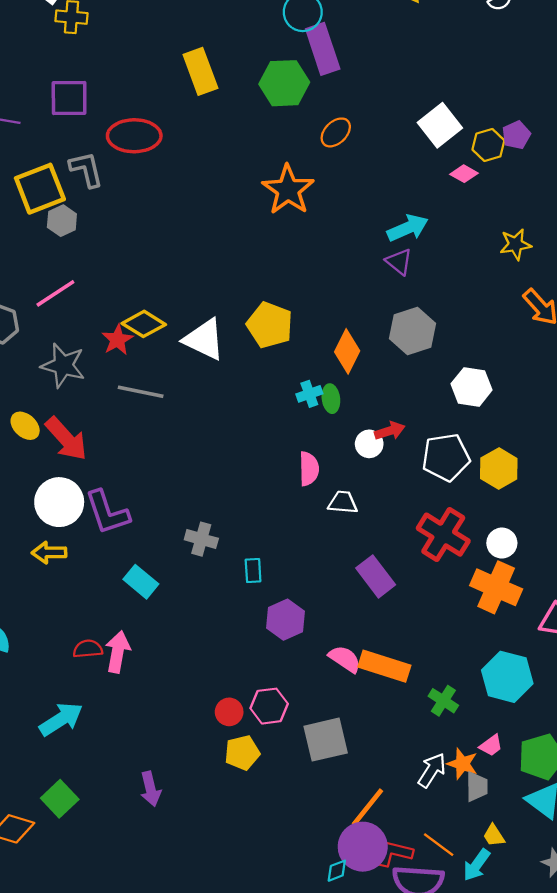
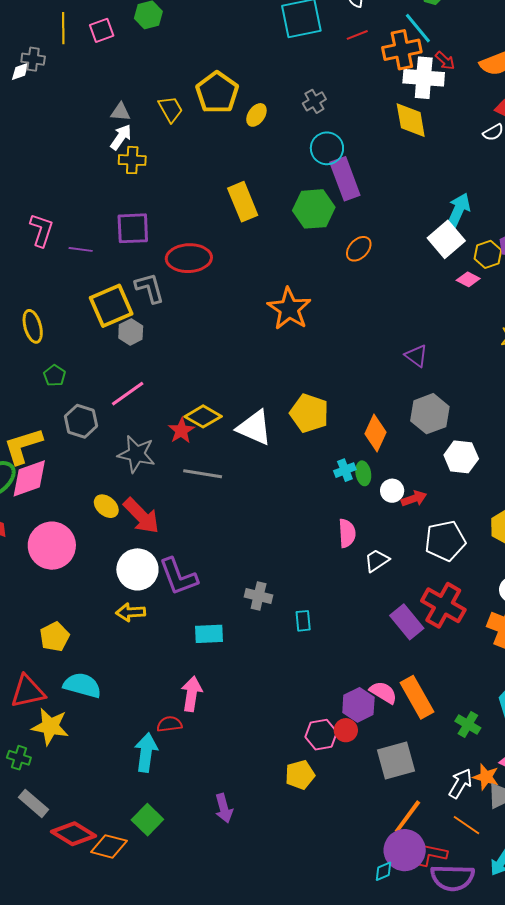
orange star: (288, 190) -> (289, 309), moved
cyan arrow: (408, 228) -> (458, 210), moved, turned -40
white hexagon: (472, 387) -> (461, 457), moved
white circle: (369, 444) -> (392, 491), moved
white pentagon: (446, 457) -> (445, 541), moved
white trapezoid: (343, 502) -> (377, 560), turned -36
red cross: (443, 535) -> (443, 605), moved
cyan rectangle: (141, 582) -> (209, 634), turned -40
purple hexagon: (286, 620) -> (358, 705), moved
red semicircle: (88, 649) -> (169, 724), moved
orange rectangle: (384, 666) -> (417, 697), turned 45
red circle: (229, 712) -> (346, 730), moved
cyan arrow: (61, 719) -> (146, 752), turned -48
gray square: (326, 740) -> (396, 761), moved
orange line: (439, 845) -> (466, 825), moved

